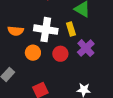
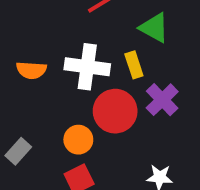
orange circle: (33, 53) -> (78, 140), moved
red circle: (60, 54) -> (115, 111), size x1.5

